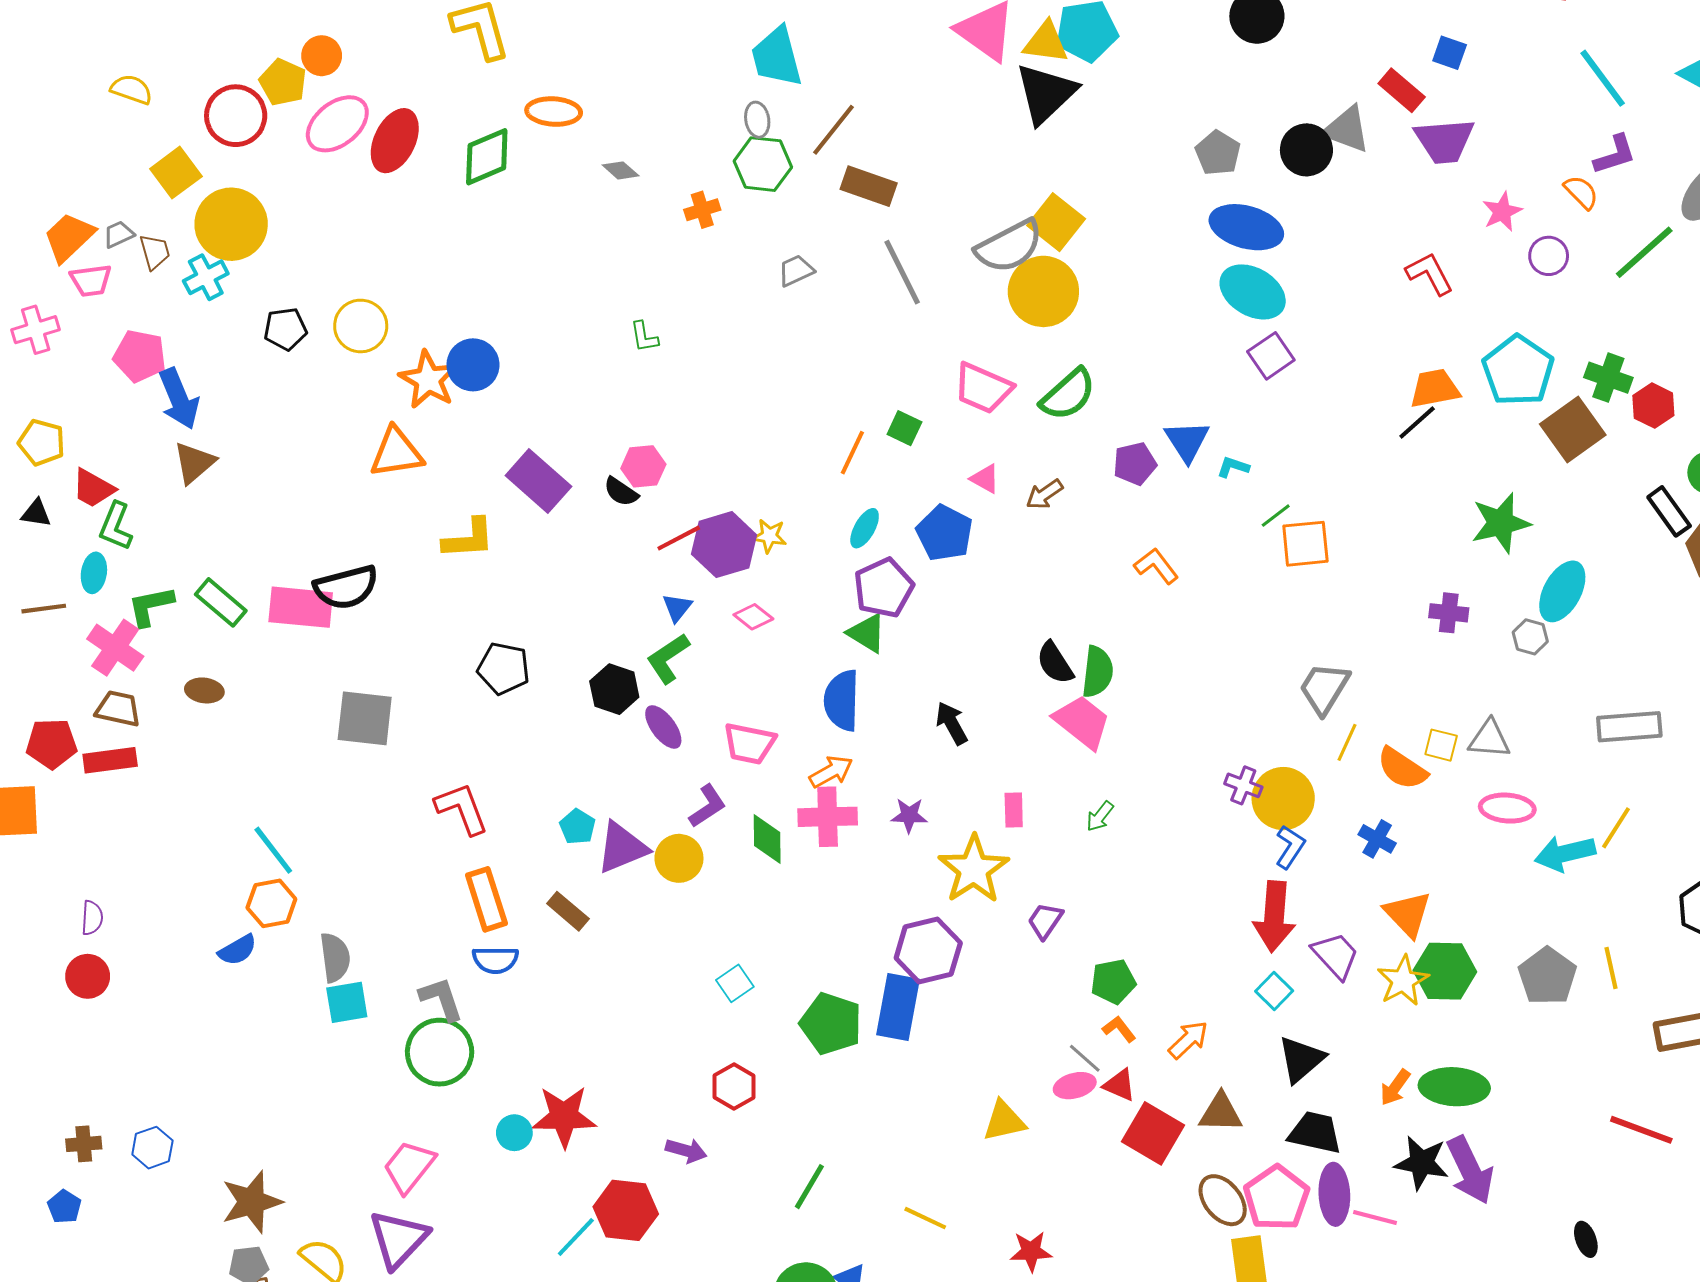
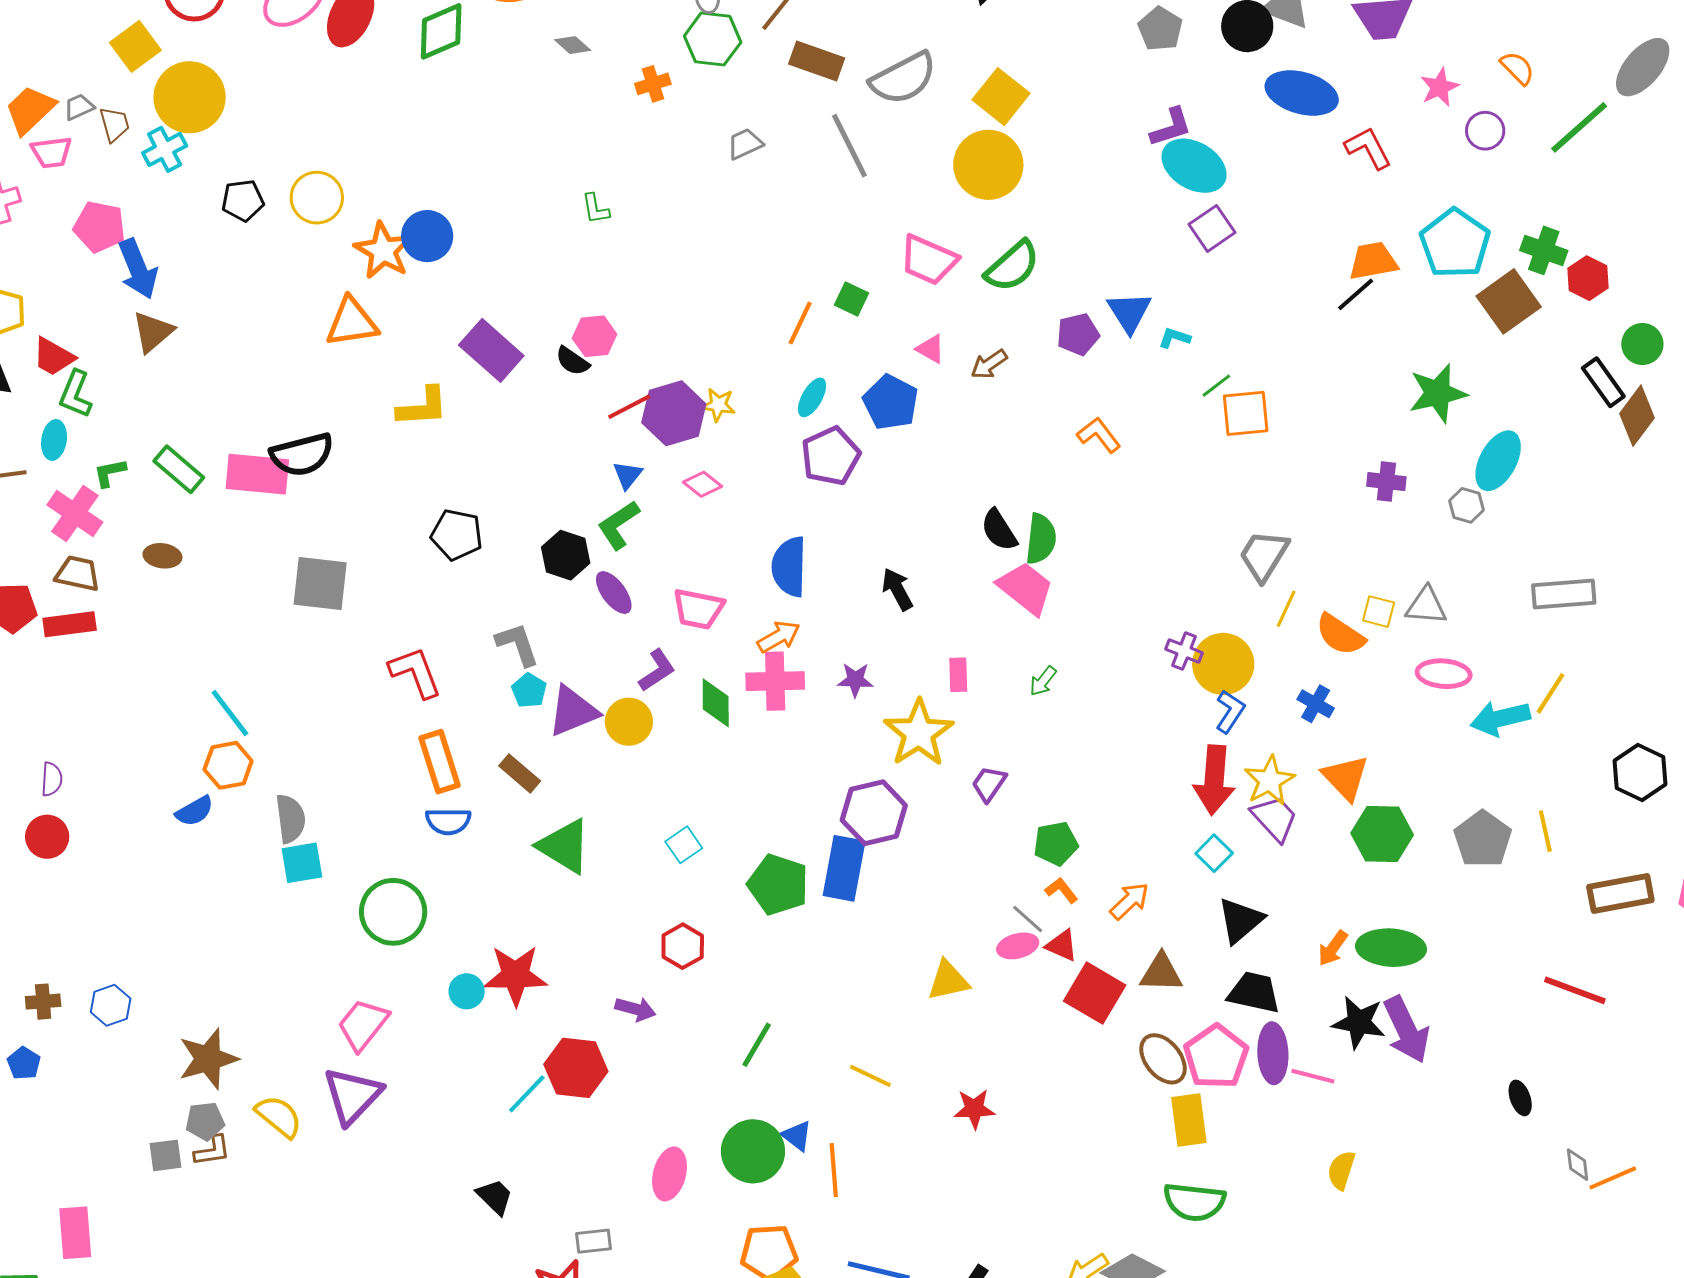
purple L-shape: (1615, 155) -> (1171, 127), moved
blue ellipse: (1246, 227) -> (1302, 93), moved
gray semicircle: (1009, 246) -> (903, 78), moved
green L-shape: (151, 606) -> (110, 473), size x0.7
green triangle: (867, 633) -> (564, 846), moved, size x1.4
yellow star: (1403, 981) -> (1270, 781), moved
gray L-shape: (441, 999) -> (517, 644), moved

